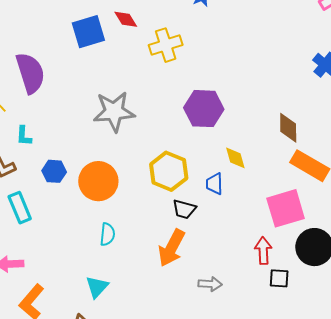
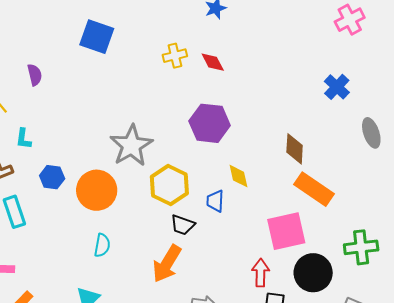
red diamond: (126, 19) -> (213, 62), moved
blue square: (88, 32) -> (97, 37), turned 32
yellow cross: (166, 45) -> (175, 56), size x0.7
purple semicircle: (30, 73) -> (35, 75), size x0.5
gray star: (114, 112) -> (131, 146), moved, turned -30

